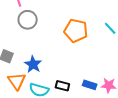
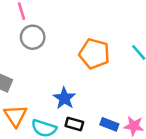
blue star: (33, 64) -> (64, 98), moved

